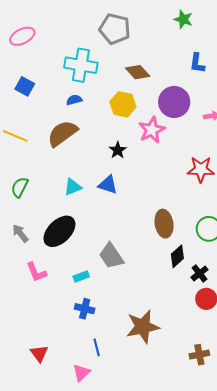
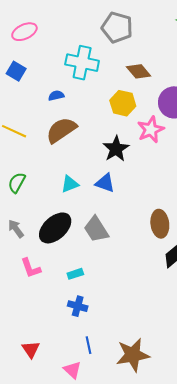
blue square: (25, 86) -> (16, 71), moved
blue semicircle: (74, 100) -> (56, 96), moved
black star: (118, 150) -> (116, 149), size x1.5
gray trapezoid: (111, 256) -> (96, 229), moved
brown star: (143, 327) -> (133, 355), moved
pink triangle: (81, 373) -> (72, 370), turned -36

